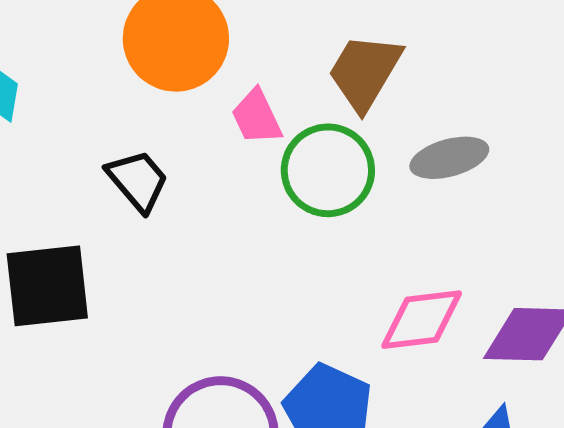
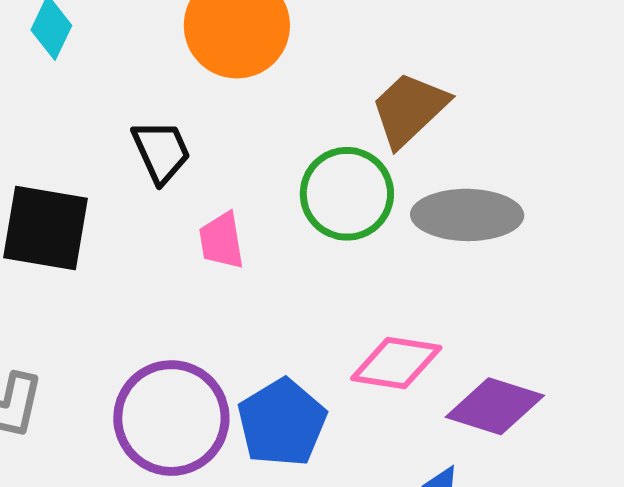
pink trapezoid: (257, 117) -> (222, 241), moved
gray ellipse: (449, 158) -> (467, 215), size x1.4

